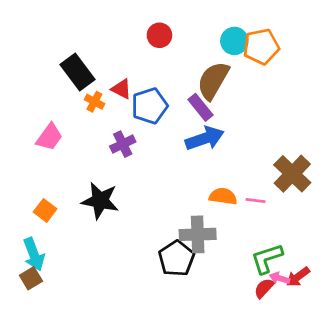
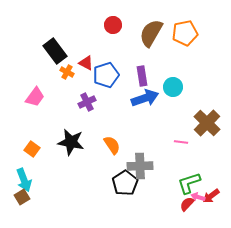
cyan circle: (234, 41) -> (173, 87), moved
brown semicircle: (213, 80) -> (151, 33), moved
purple rectangle: (200, 107) -> (142, 76), turned 30
orange semicircle: (223, 196) -> (112, 145), moved, turned 48

